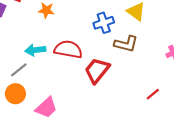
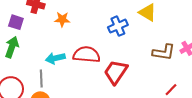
brown L-shape: (126, 44) -> (164, 52), moved
gray line: (19, 70) -> (41, 78), turned -48

